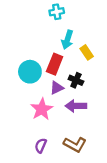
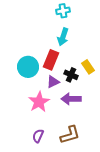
cyan cross: (57, 12) -> (63, 11), moved
yellow rectangle: (87, 52) -> (88, 67), moved
brown L-shape: (75, 144) -> (70, 135), turned -45

